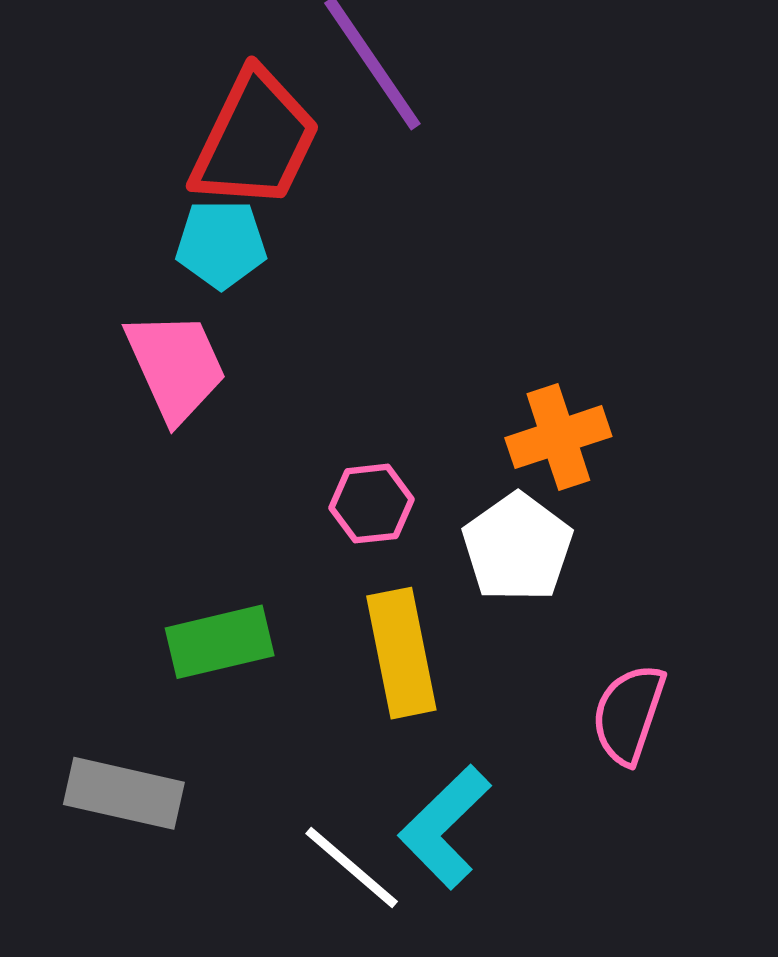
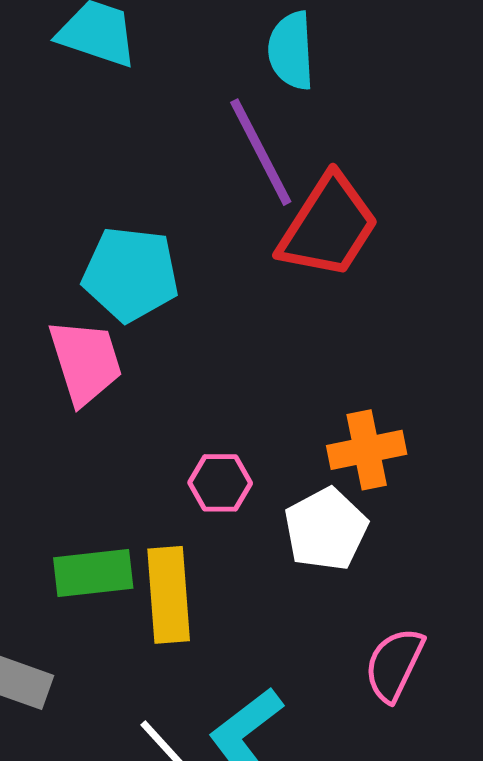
red trapezoid: (255, 140) -> (328, 226), moved
cyan pentagon: (221, 244) -> (131, 274), size x1.4
yellow rectangle: (401, 653) -> (169, 595), moved

